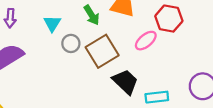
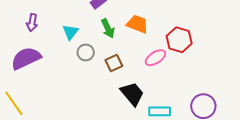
brown square: (102, 51) -> (114, 63), size x0.6

